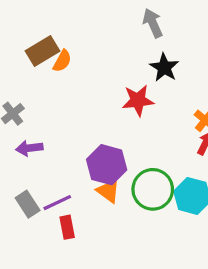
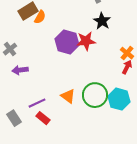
purple hexagon: (107, 165) -> (67, 42), moved
gray rectangle: (28, 204) -> (14, 118), moved
red rectangle: (67, 227) -> (43, 118), turned -40

